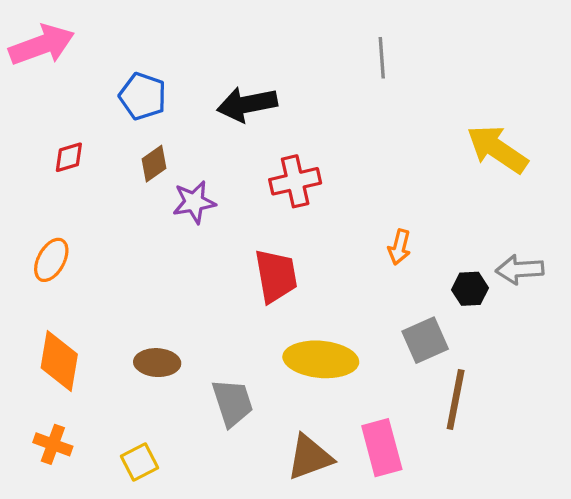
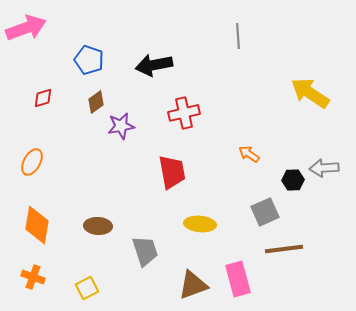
orange arrow: (399, 247) -> (249, 154), turned 110
yellow ellipse: (321, 359) -> (200, 224), size x0.7
brown line: (456, 399) -> (284, 249), turned 72

